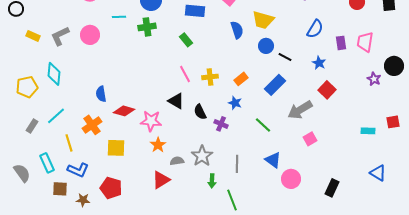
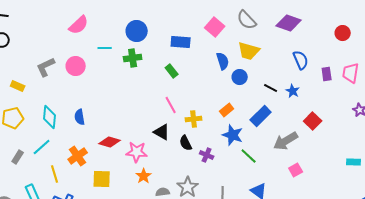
blue semicircle: (315, 29) -> (301, 60), turned -54
yellow rectangle: (33, 36) -> (18, 86), moved
blue circle: (266, 46) -> (240, 77), moved
blue star: (319, 63) -> (293, 91), moved
cyan diamond: (54, 74) -> (50, 117), moved
yellow cross: (210, 77) -> (194, 119), moved
blue semicircle: (101, 94) -> (80, 117), moved
blue star: (235, 103) -> (233, 135), moved, size x1.5

